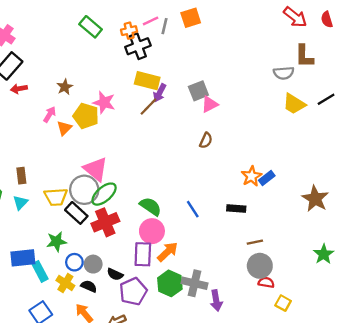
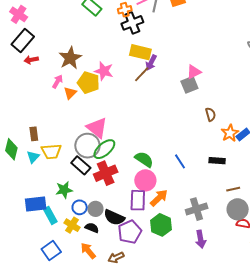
brown star: (65, 87) -> (70, 58), size x1.6
gray square: (198, 91) -> (189, 85), moved
brown semicircle: (206, 140) -> (211, 114), moved, turned -40
yellow trapezoid: (56, 197) -> (51, 151), moved
black semicircle: (115, 274) -> (114, 217), size x1.5
gray cross: (195, 283) -> (197, 209), moved, turned -30

